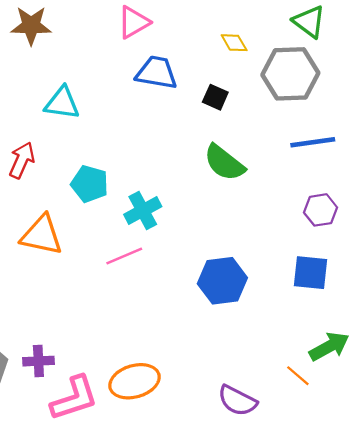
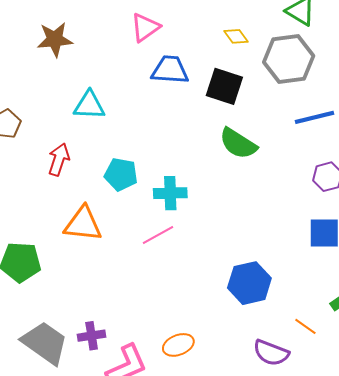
black square: (215, 97) -> (224, 86), size x1.6
cyan cross: (143, 211) -> (170, 193), turned 32
blue hexagon: (222, 281) -> (249, 283), moved
orange line: (298, 376) -> (305, 326), moved
orange ellipse: (135, 381) -> (178, 345), size x0.7

